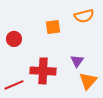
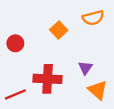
orange square: (53, 27) -> (59, 30), turned -35
orange triangle: (88, 81) -> (98, 90), turned -30

